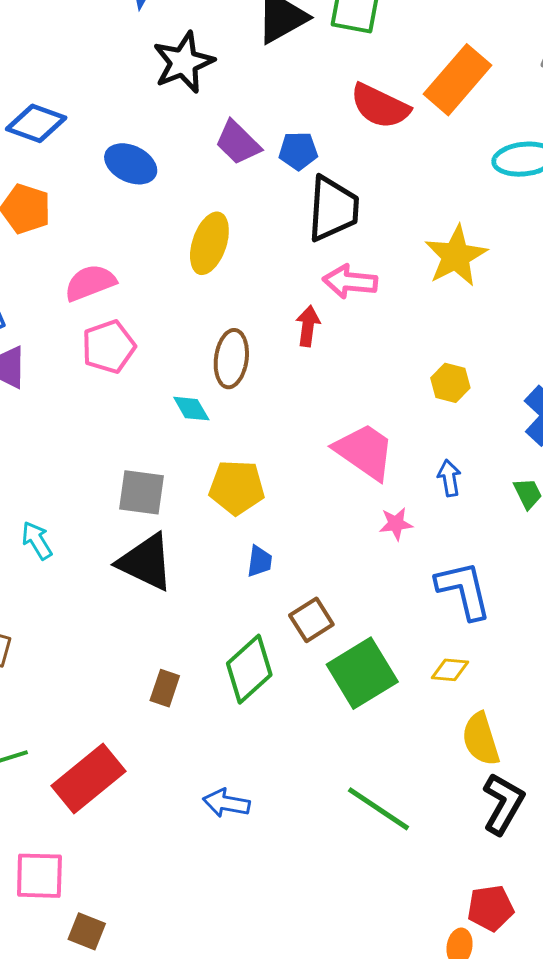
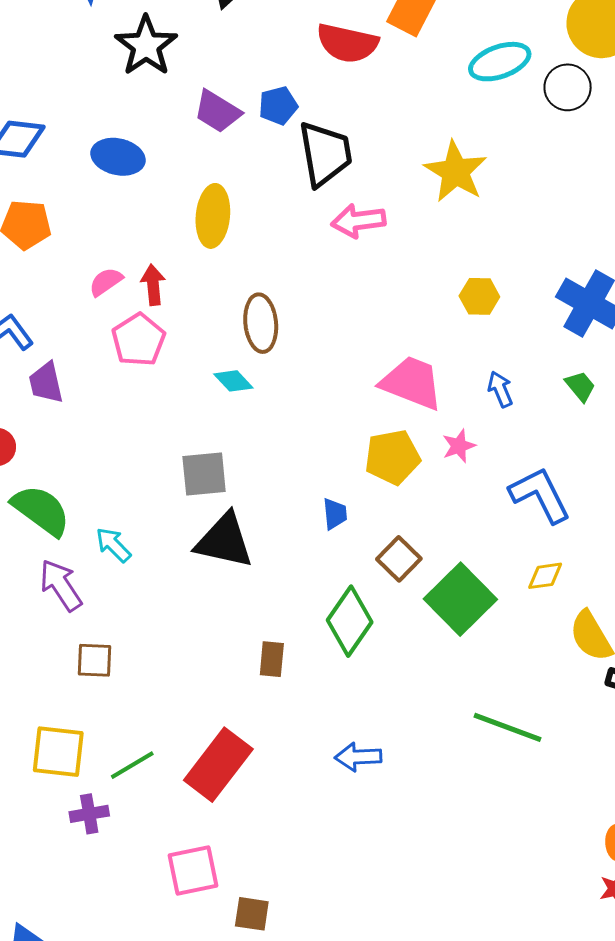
pink semicircle: (90, 283) -> (106, 282), size x0.7
red arrow: (308, 326) -> (153, 285), moved
yellow pentagon: (237, 487) -> (392, 457), moved

